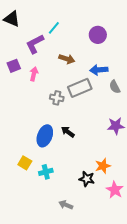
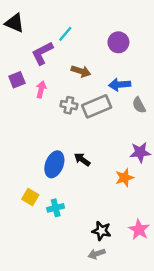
gray cross: (57, 98) -> (69, 105), moved
orange star: (103, 166) -> (124, 178), moved
black star: (87, 179) -> (102, 231), moved
gray arrow: (66, 205) -> (97, 254), moved, turned -40

